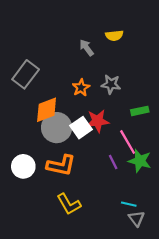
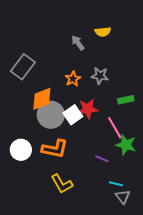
purple line: (113, 162) -> (102, 159), moved, turned -40

